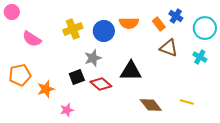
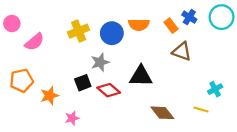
pink circle: (12, 12) -> (12, 24), moved
cyan circle: (205, 28) -> (222, 17), moved
pink semicircle: (32, 39) -> (34, 42), turned -72
cyan cross: (200, 57) -> (215, 89), moved, turned 32

